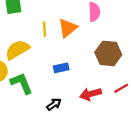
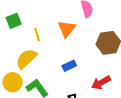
yellow line: (44, 29) -> (37, 35), moved

